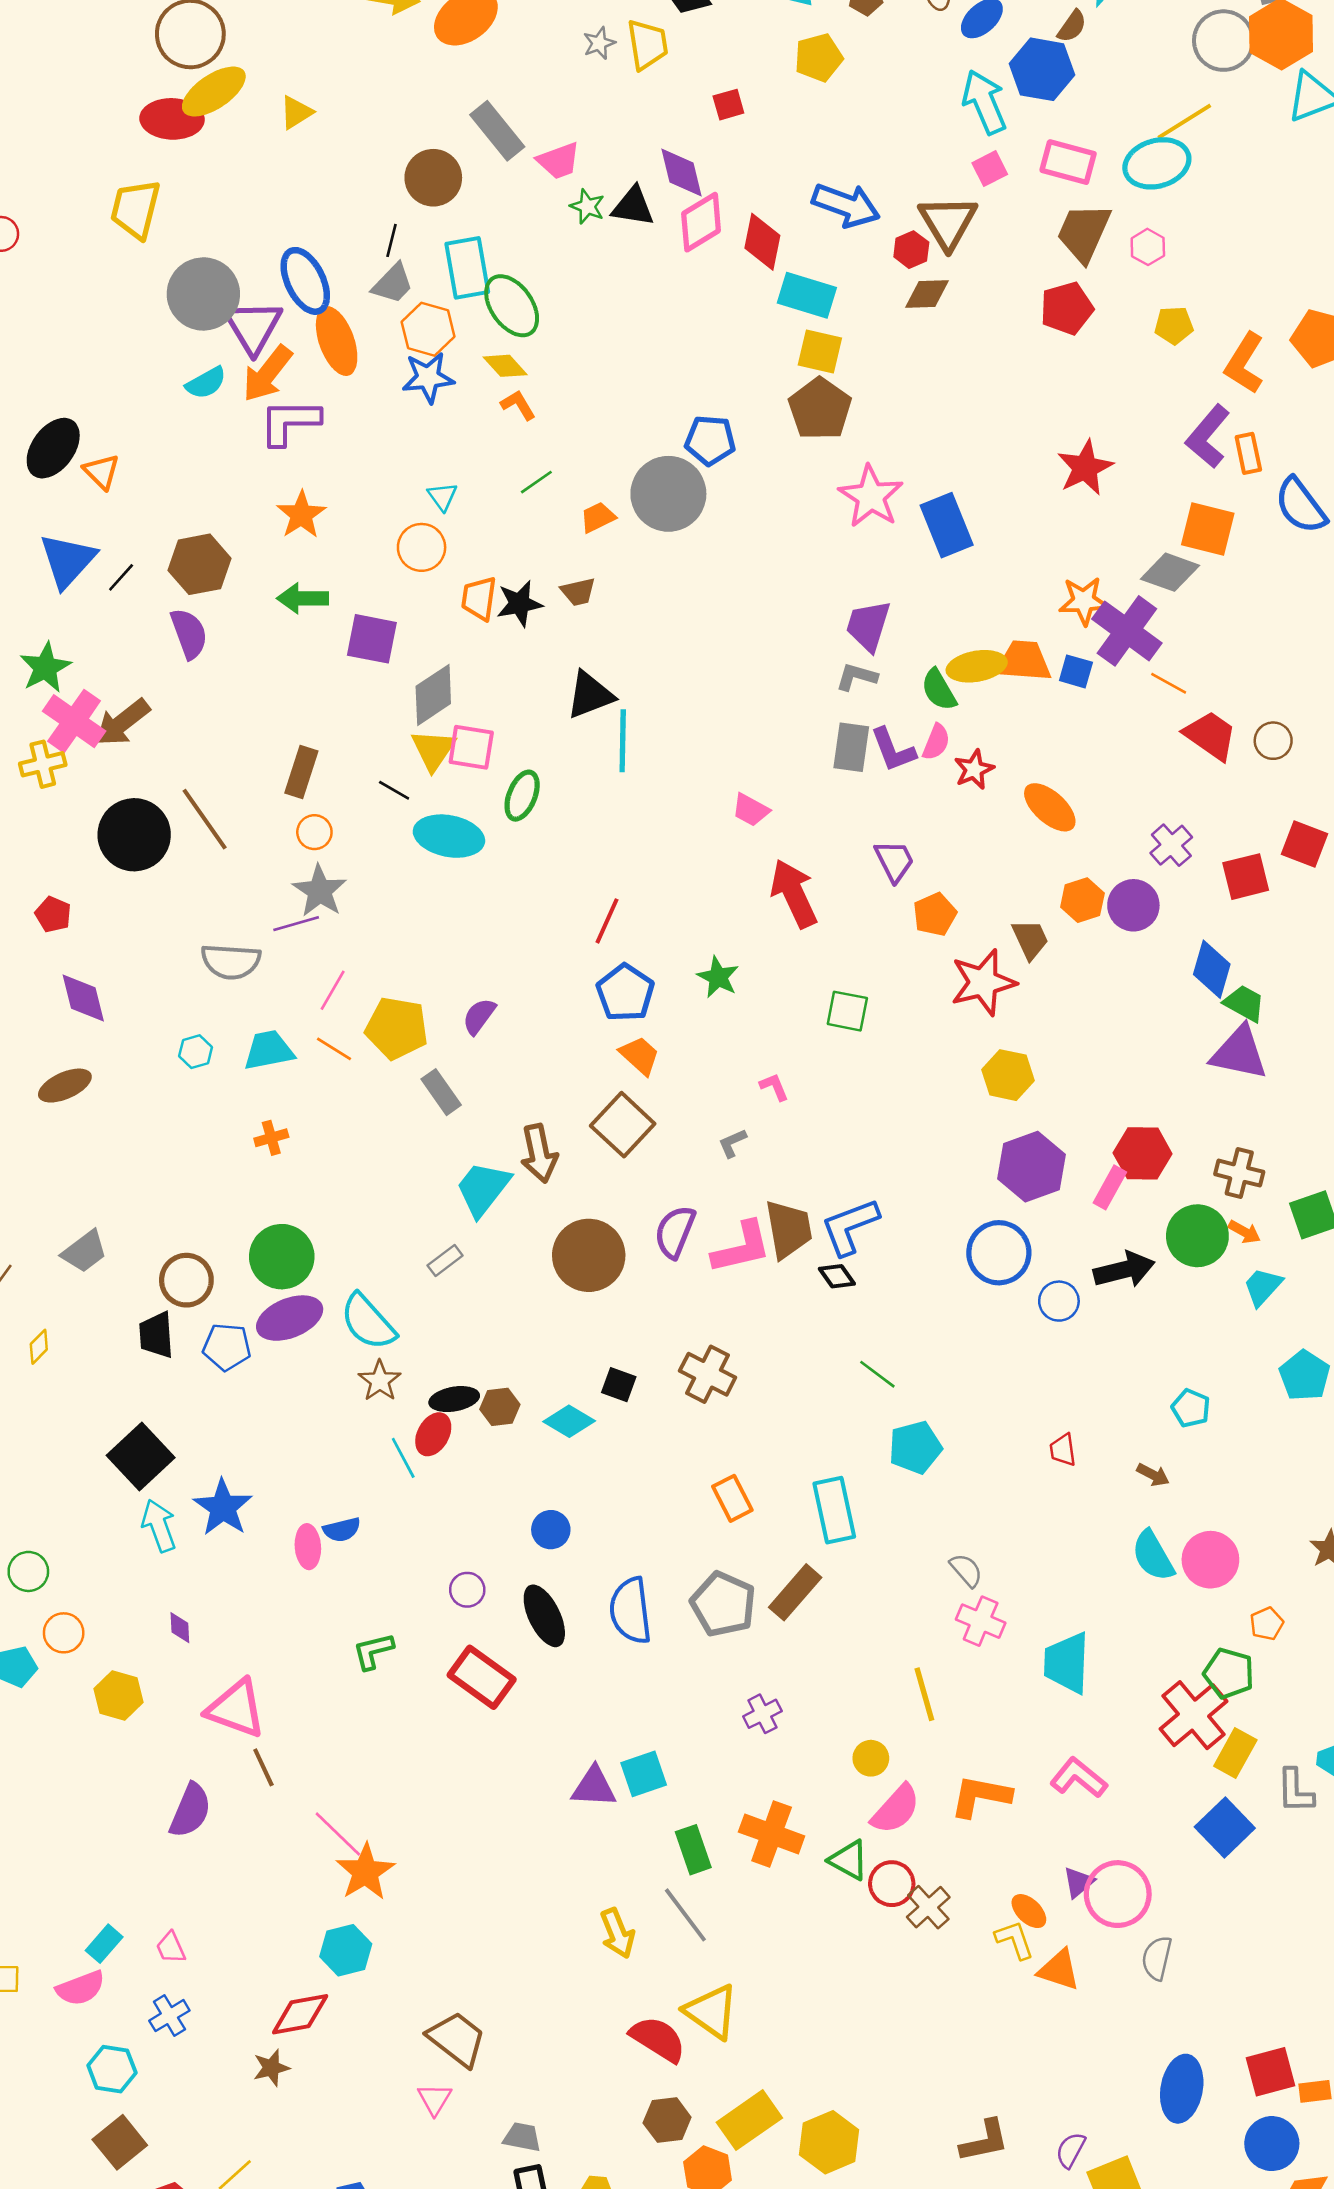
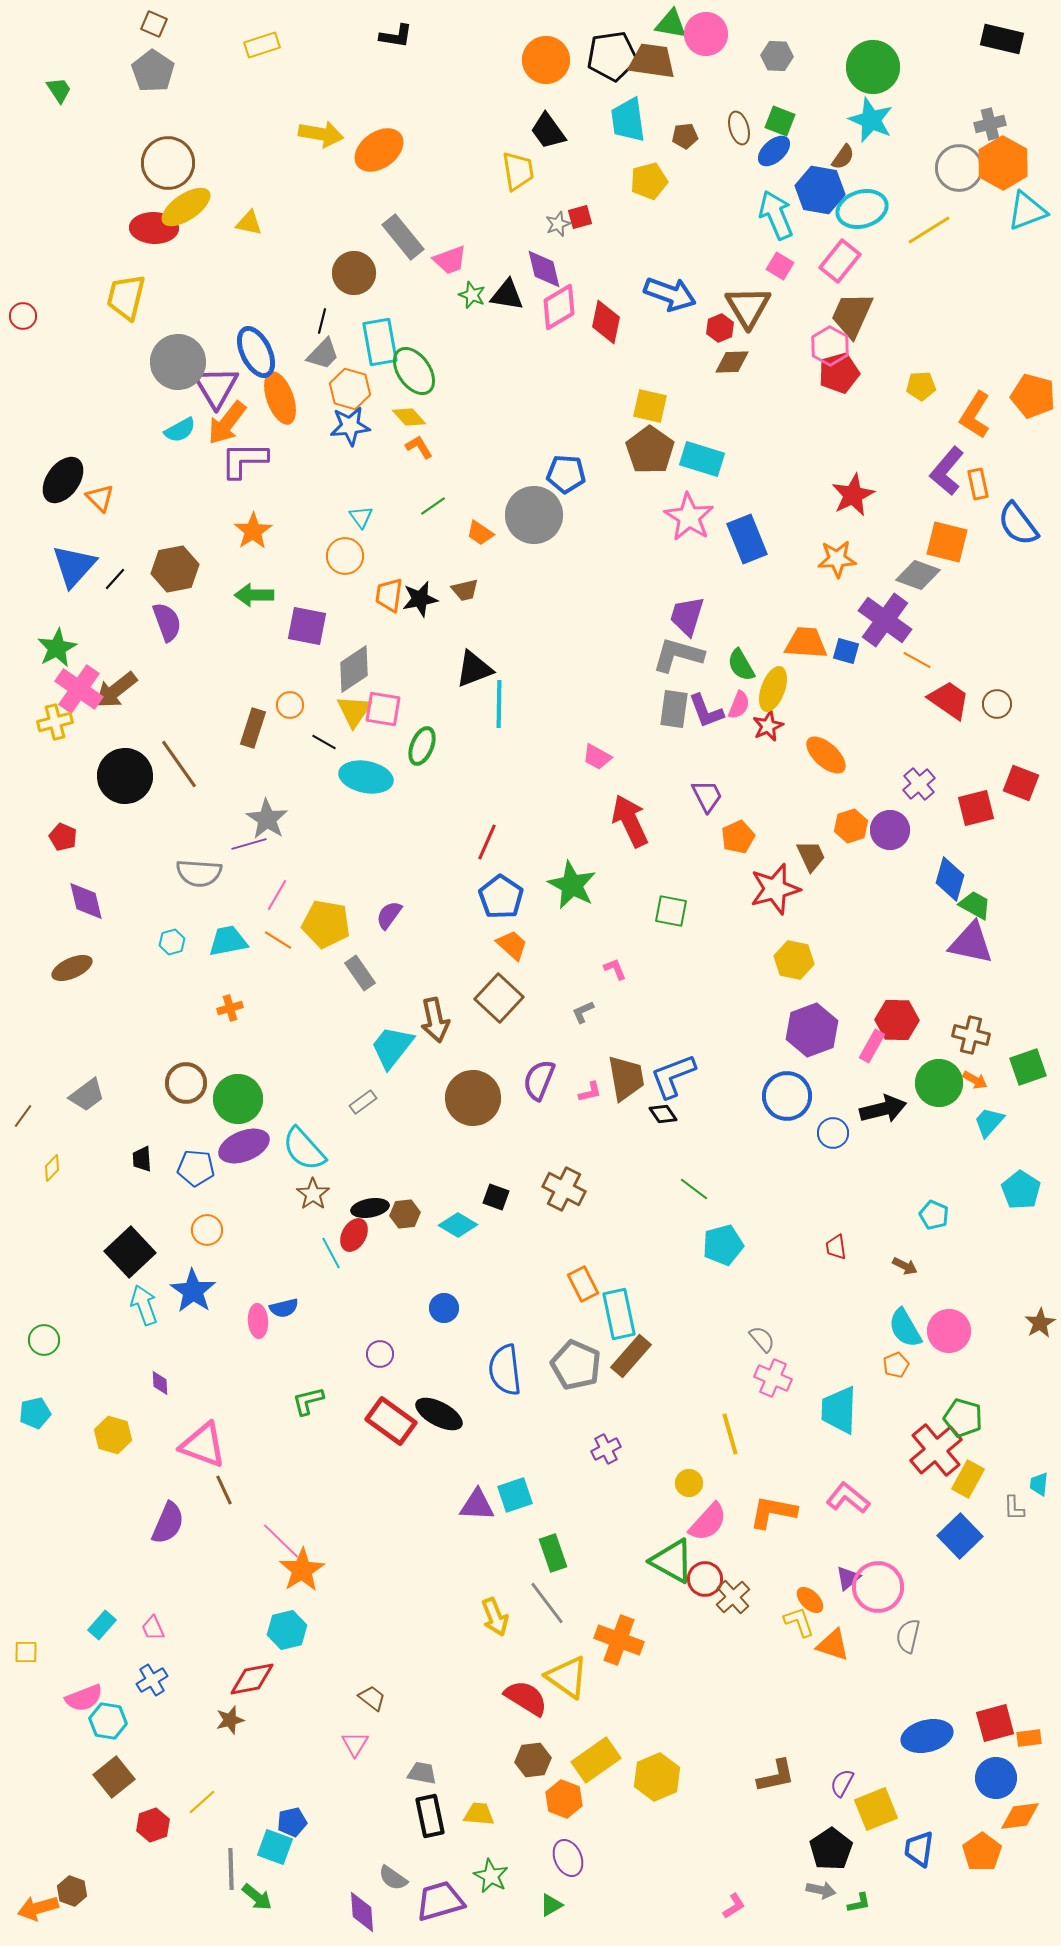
gray star: (599, 43) -> (558, 224), moved
yellow triangle: (296, 112) -> (249, 223), turned 44
pink rectangle: (1068, 162) -> (840, 261), turned -66
cyan ellipse: (1157, 163) -> (862, 209), moved
pink square: (990, 169) -> (780, 266), turned -32
pink hexagon: (1148, 247) -> (830, 346), moved, size x1.4
cyan rectangle: (807, 295) -> (702, 459), moved
orange trapezoid: (598, 517) -> (480, 533), turned -120
orange star: (1084, 601) -> (837, 559), moved
yellow ellipse: (977, 666) -> (773, 689), moved, turned -60
gray L-shape: (856, 677) -> (678, 655), size x1.6
orange circle: (314, 832) -> (290, 705), moved
green star: (718, 977) -> (572, 885), size x1.5
pink L-shape: (742, 1248) -> (590, 1092), size x0.5
brown circle: (186, 1280) -> (186, 1083), moved
black trapezoid: (156, 1335) -> (142, 1159), size x0.7
cyan rectangle: (834, 1510) -> (619, 1314), moved
black ellipse: (544, 1616) -> (439, 1414), moved, turned -36
orange pentagon: (1267, 1624) -> (896, 1365), moved
orange circle: (64, 1633) -> (207, 1230), moved
gray L-shape: (1295, 1791) -> (1014, 1508), size x0.7
orange cross: (772, 1834) -> (619, 1640), moved
green triangle: (849, 1860) -> (672, 1561), size x1.4
pink semicircle: (81, 1988) -> (84, 1698), moved
brown trapezoid: (457, 2039) -> (372, 1698), size x0.6
blue ellipse: (1182, 2089) -> (927, 1736), turned 66

